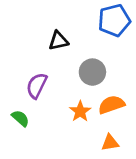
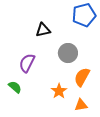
orange semicircle: (111, 105) -> (82, 77), turned -42
orange star: (80, 111) -> (59, 91), moved

